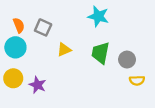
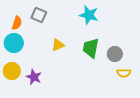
orange semicircle: (19, 25) -> (17, 23), turned 40
gray square: (43, 27) -> (39, 15), moved

